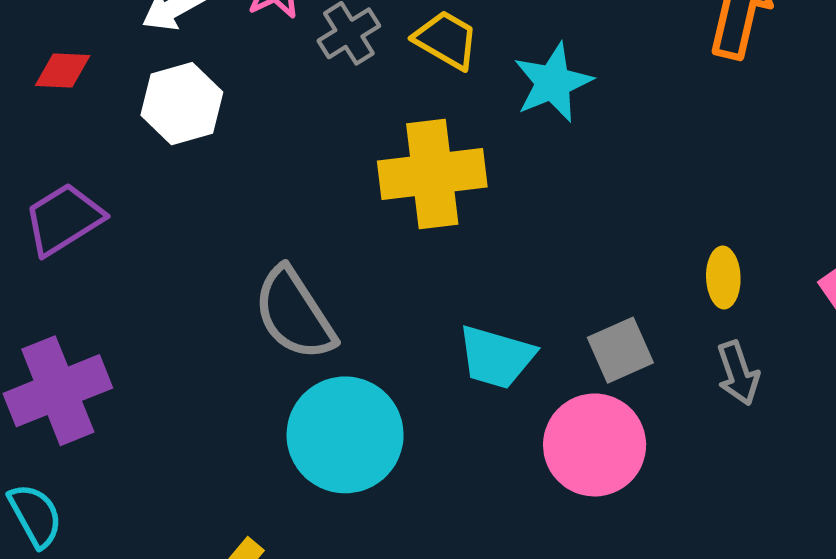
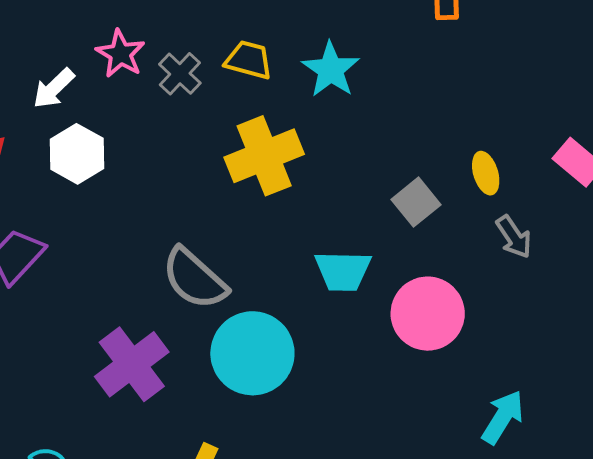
gray square: (620, 350) -> (416, 202), moved
purple cross: (58, 391) -> (132, 364), moved

